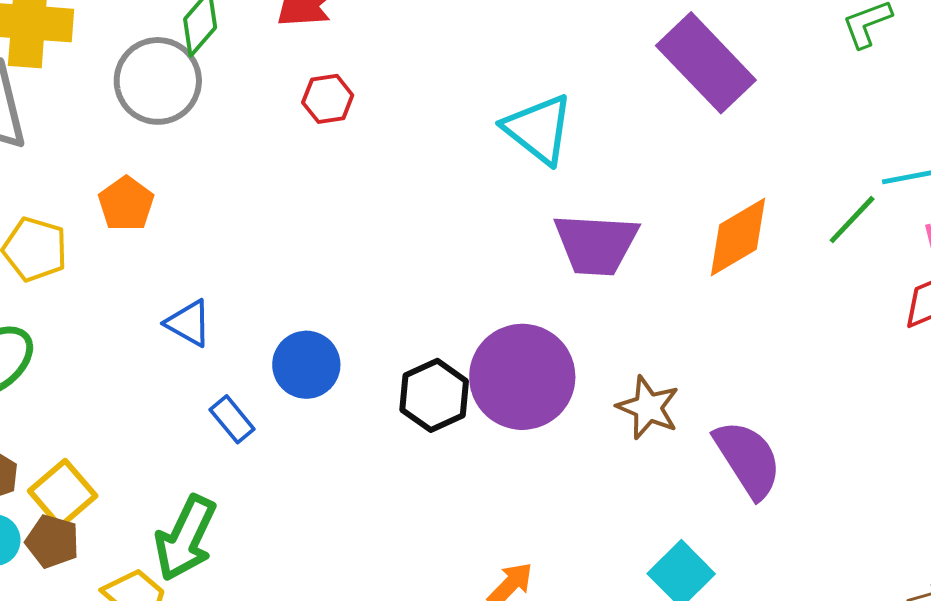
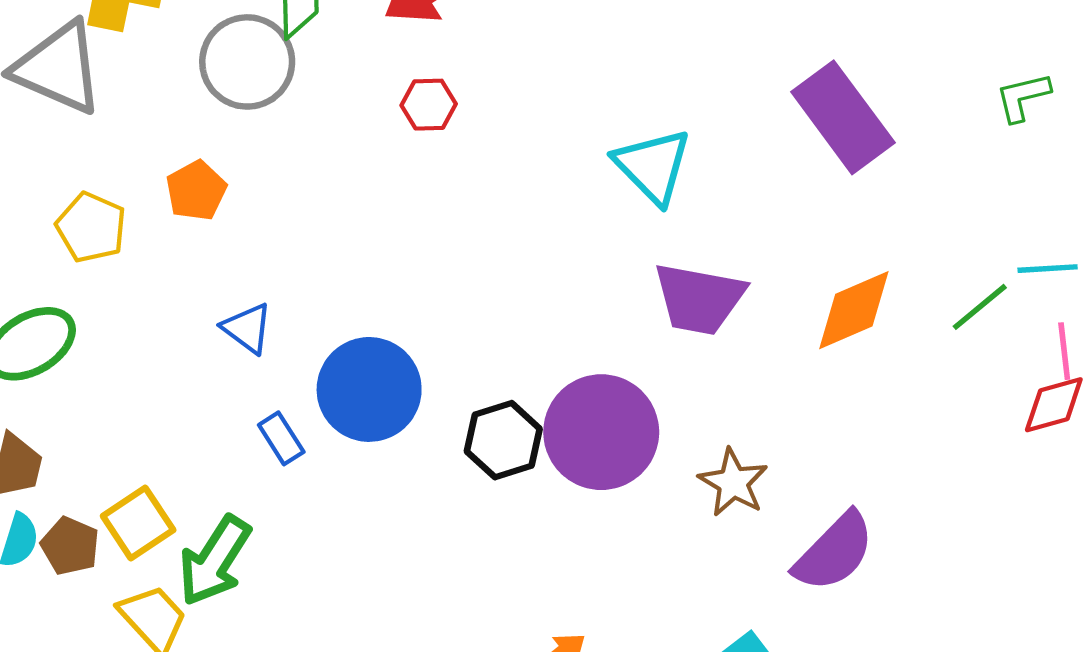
blue circle: (306, 365) -> (369, 389), size x1.4
purple semicircle: (748, 459) -> (834, 552), turned 70
yellow square: (63, 493) -> (138, 523), moved

